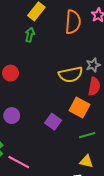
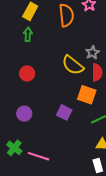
red circle: (10, 73) -> (27, 73), moved
yellow semicircle: (71, 74) -> (73, 65), turned 60

